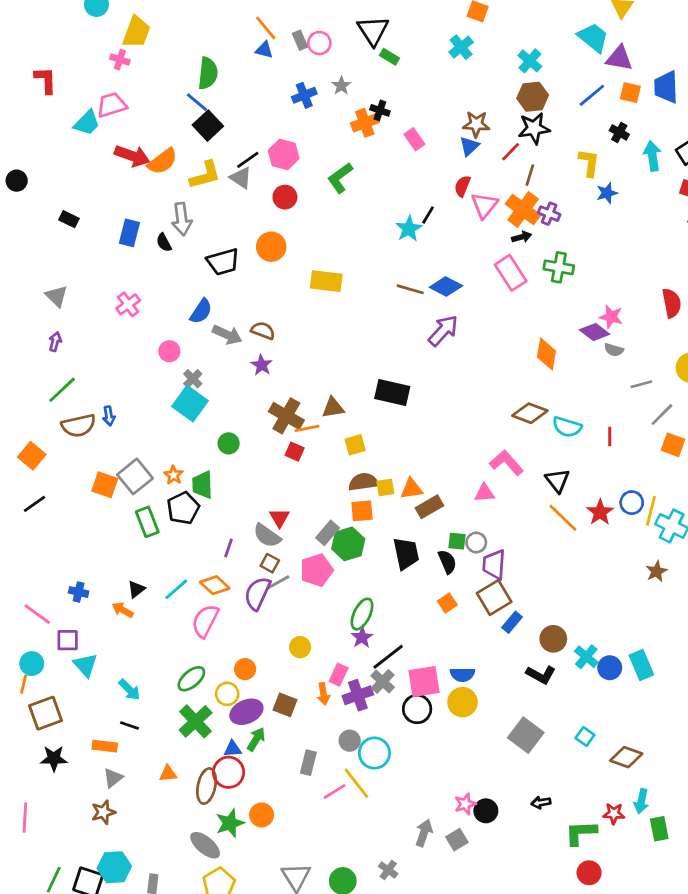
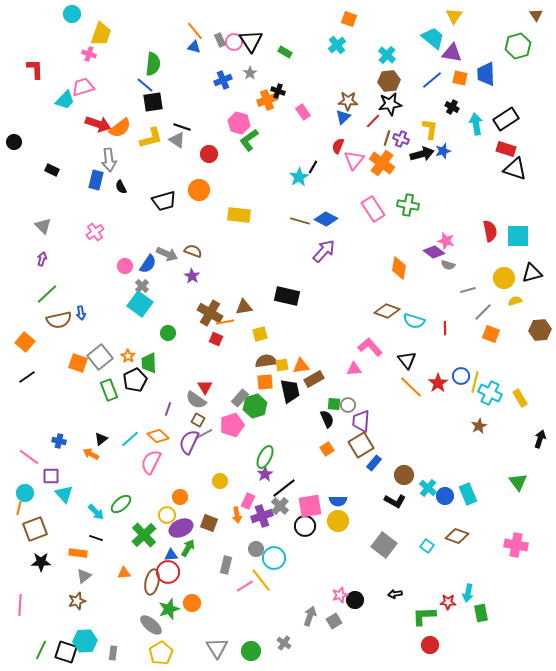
black triangle: (373, 31) -> (251, 41), moved
black square: (208, 126) -> (153, 102), turned 35
pink hexagon: (284, 154) -> (239, 123), moved
black line: (248, 160) -> (182, 127), turned 54
purple cross: (549, 214) -> (401, 139), moved
gray arrow: (182, 219) -> (109, 160), moved
black arrow: (522, 237) -> (422, 154), moved, size x1.6
blue semicircle: (201, 311) -> (148, 264), moved
black trapezoid: (406, 554) -> (290, 391), moved
green ellipse: (191, 679) -> (121, 504), moved
brown diamond: (626, 757) -> (457, 536), moved

